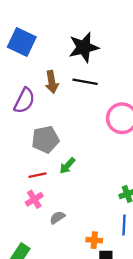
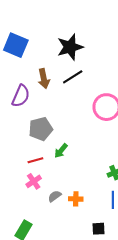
black line: (85, 82) -> (73, 77), turned -40
orange cross: (94, 240) -> (76, 199), moved

